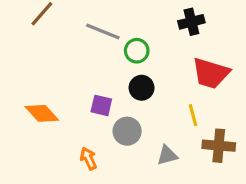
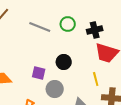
black cross: (191, 22) -> (95, 30), moved
green circle: (137, 51) -> (68, 24), moved

